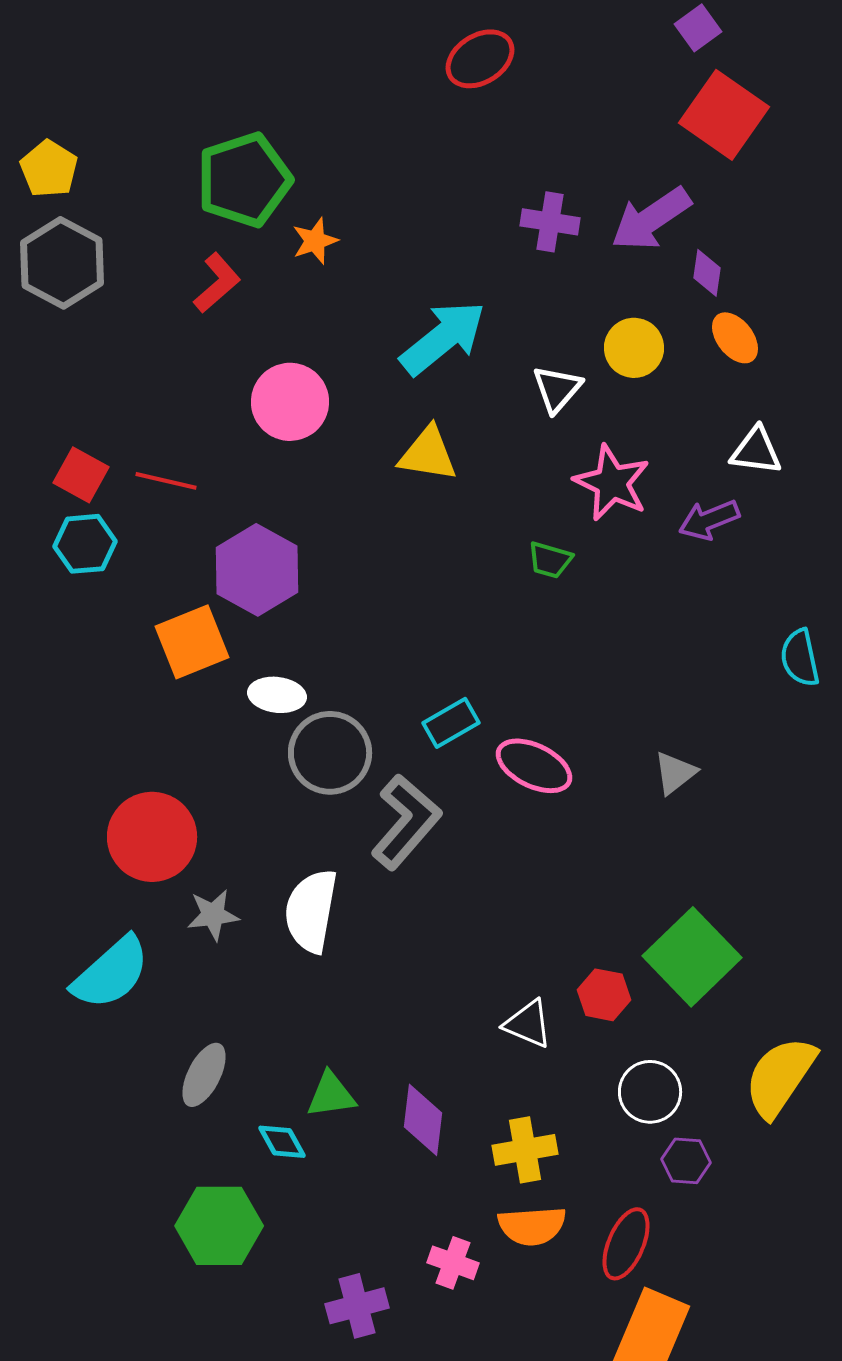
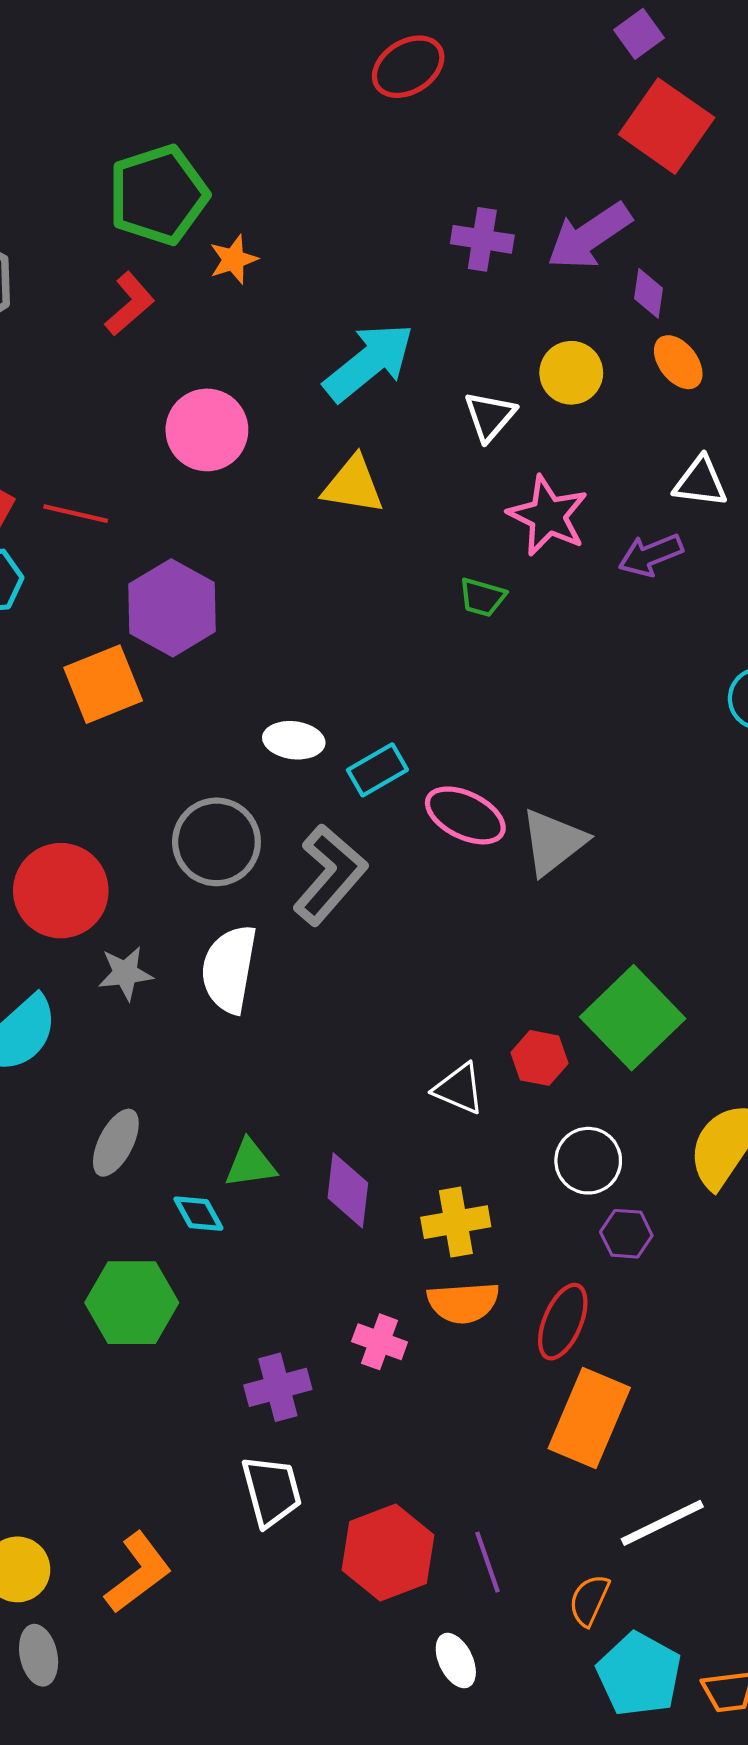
white ellipse: (277, 695) -> (294, 740), moved
gray circle: (330, 753) -> (216, 842), moved
gray triangle: (675, 773) -> (553, 842), moved, size x1.5

